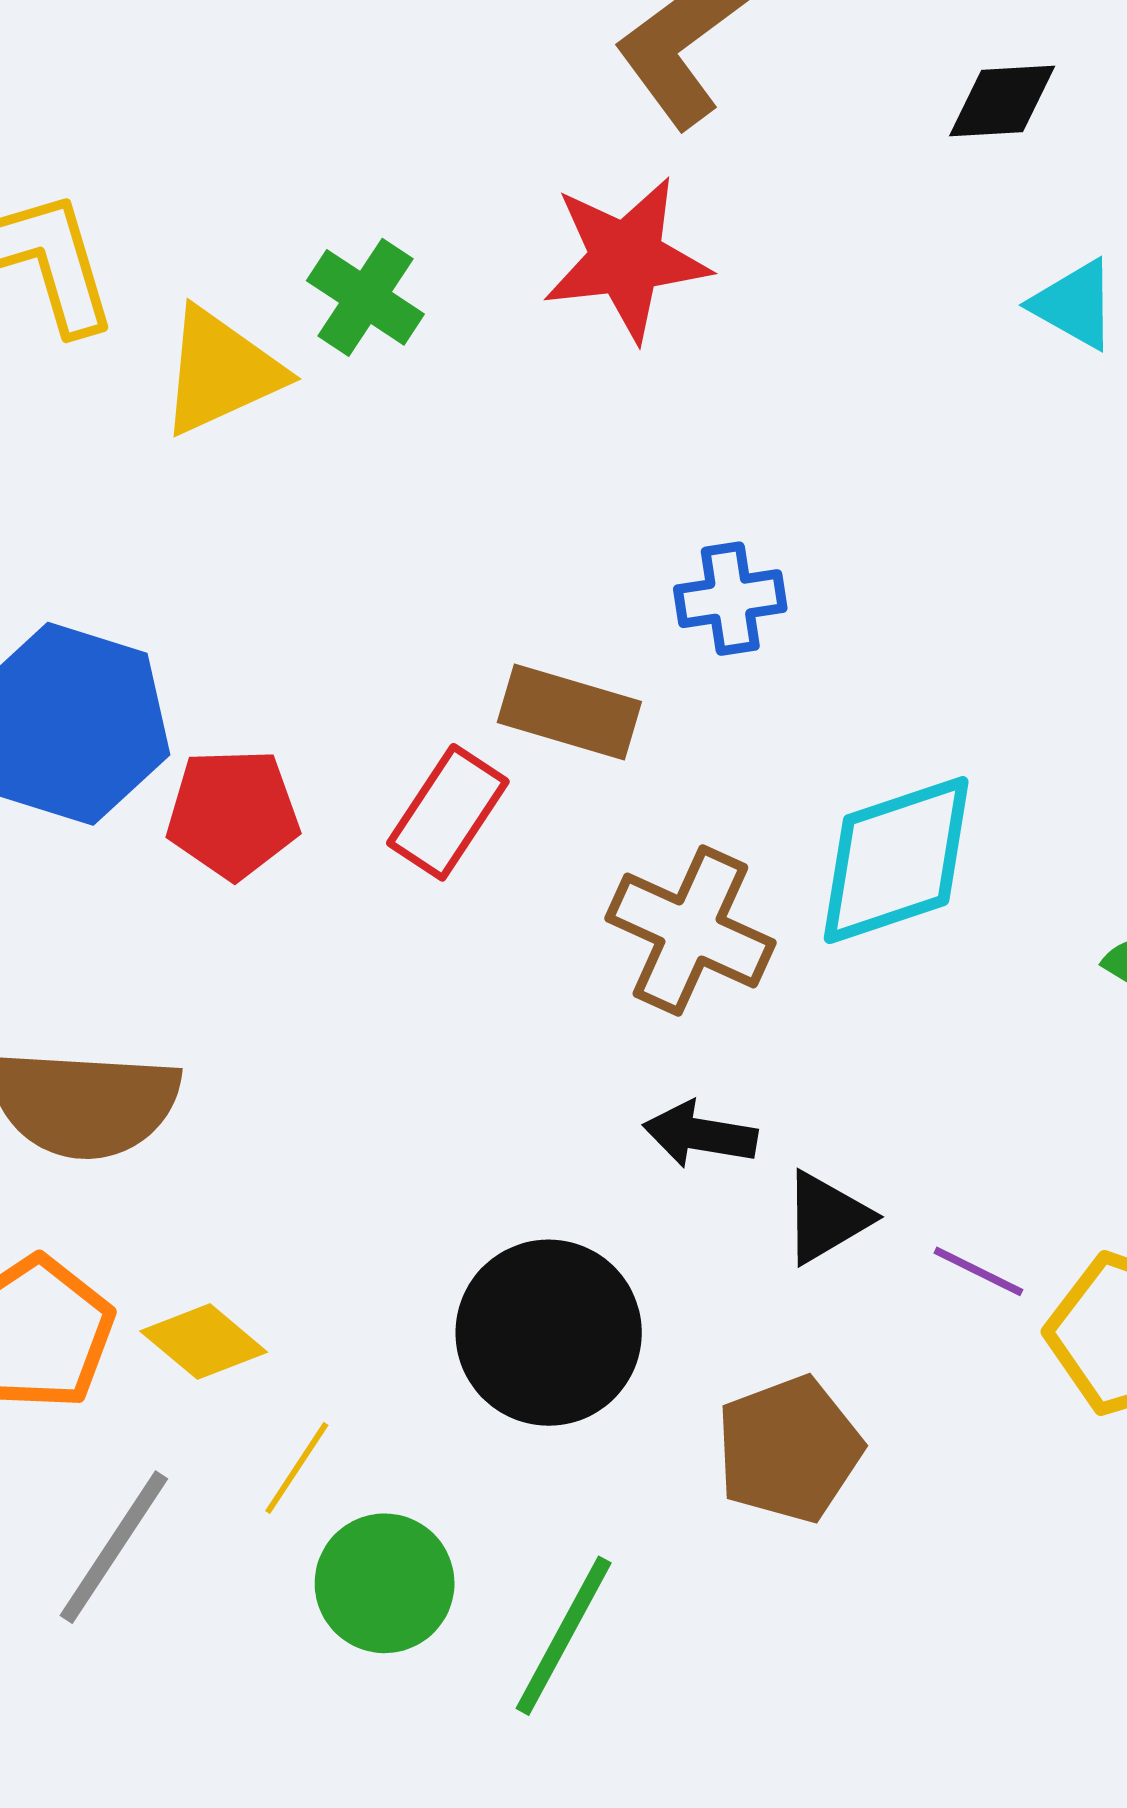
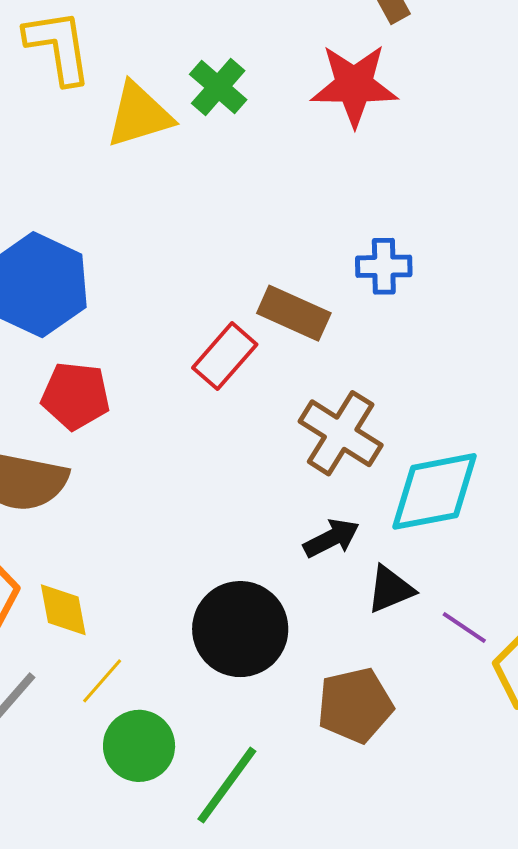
red pentagon: (233, 814) -> (76, 396), moved
cyan diamond: (896, 860) -> (434, 491), moved
black arrow: (700, 1135) -> (331, 538), turned 136
yellow diamond: (204, 1342) -> (63, 610), turned 32

